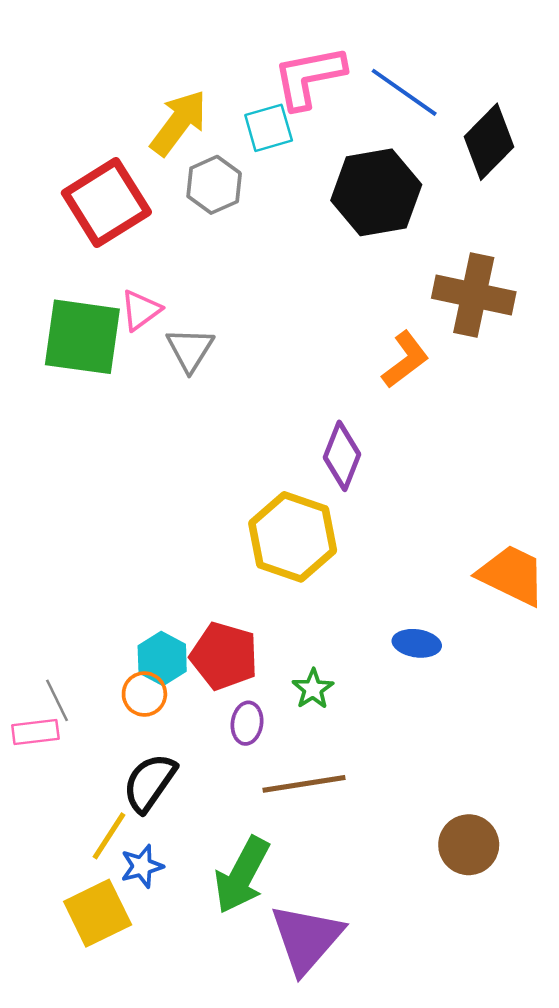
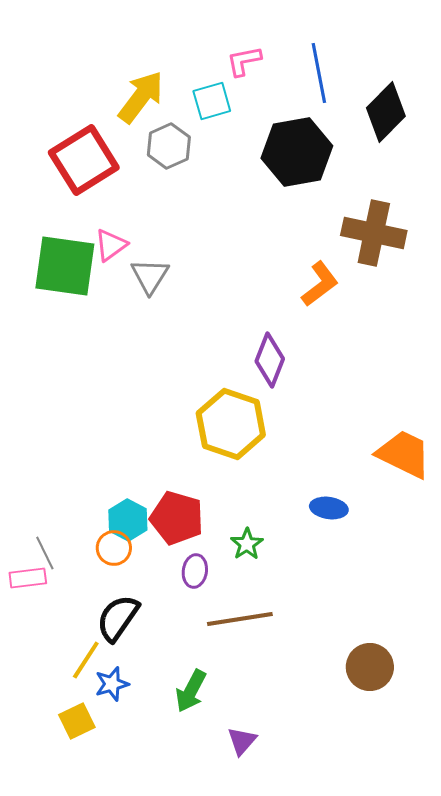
pink L-shape: (309, 77) -> (244, 61), size x0.6
blue line: (404, 92) -> (319, 73), turned 44
green arrow: (242, 875) -> (191, 691), size x0.7
yellow square: (98, 913) -> (77, 721), size x0.7
purple triangle: (307, 938) -> (242, 741), size x0.5

